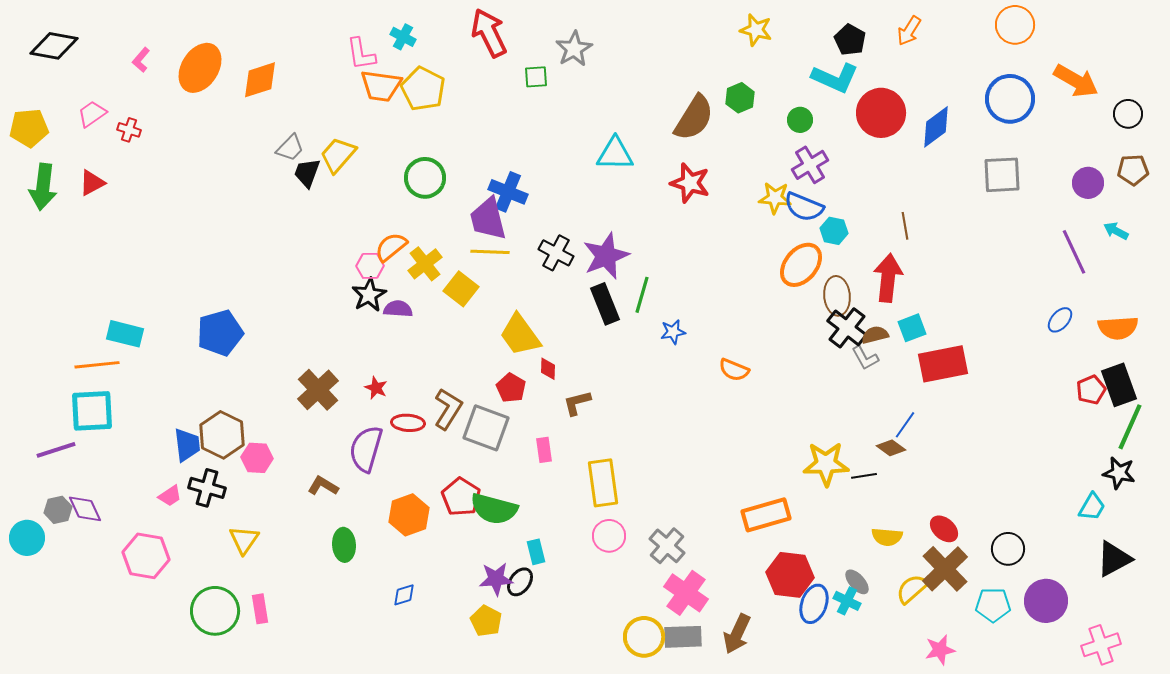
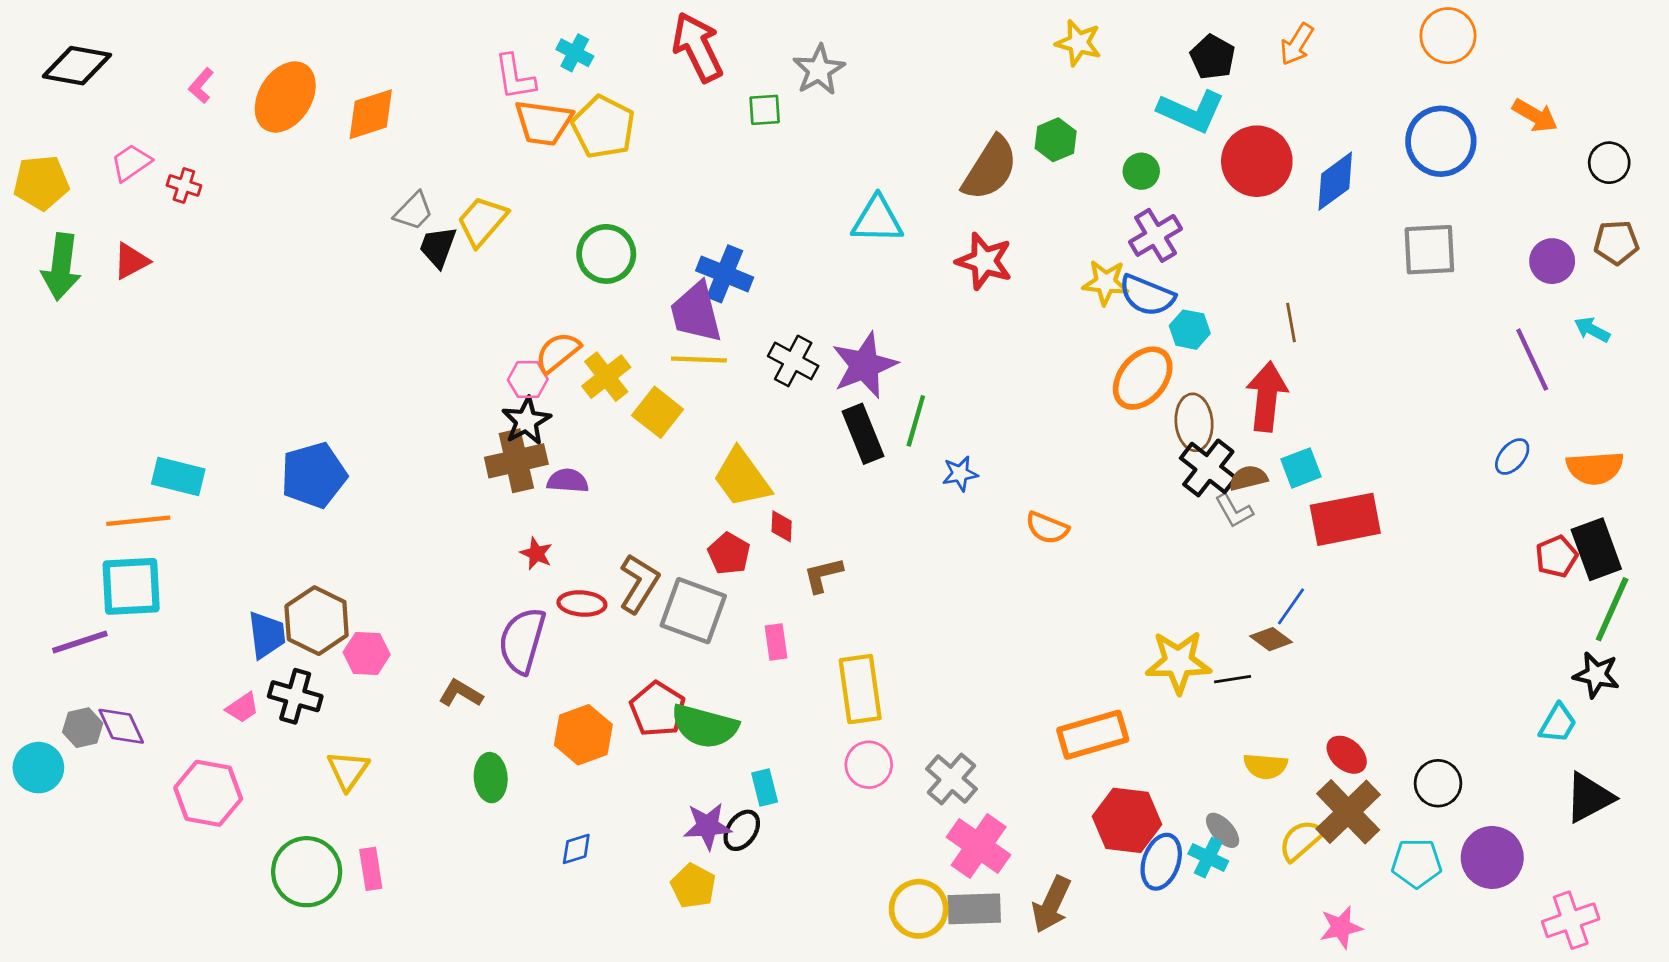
orange arrow: (1076, 81) -> (1535, 116), size x0.7
purple semicircle: (398, 309) -> (568, 481), moved
brown cross: (318, 390) -> (516, 461), moved, turned 30

